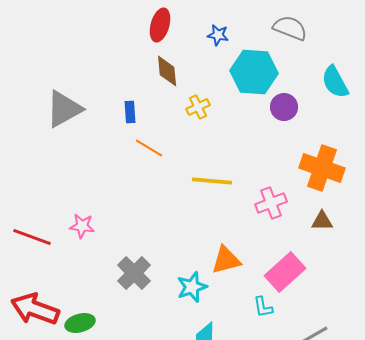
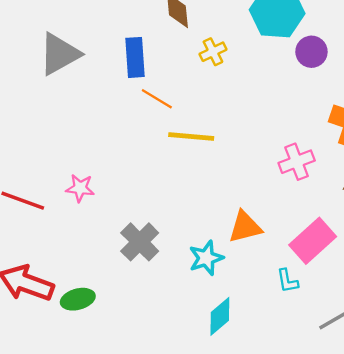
blue rectangle: (130, 112) -> (135, 57), size x1.6
yellow line: (212, 181) -> (191, 137), moved

